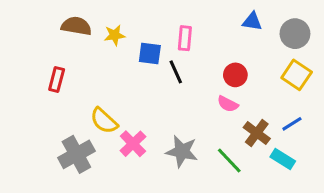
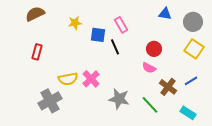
brown semicircle: (76, 26) -> (35, 14), moved, turned -36
pink rectangle: (185, 38) -> (121, 25), turned -35
yellow semicircle: (104, 121) -> (68, 79), turned -54
pink cross: (133, 144) -> (91, 79), moved
cyan rectangle: (283, 159) -> (188, 113), moved

